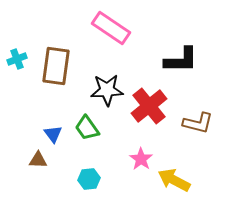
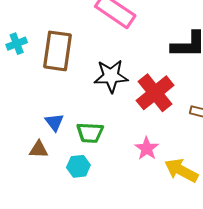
green trapezoid: (87, 128) -> (90, 133), moved, turned -52
cyan hexagon: (89, 179) -> (78, 166), moved

